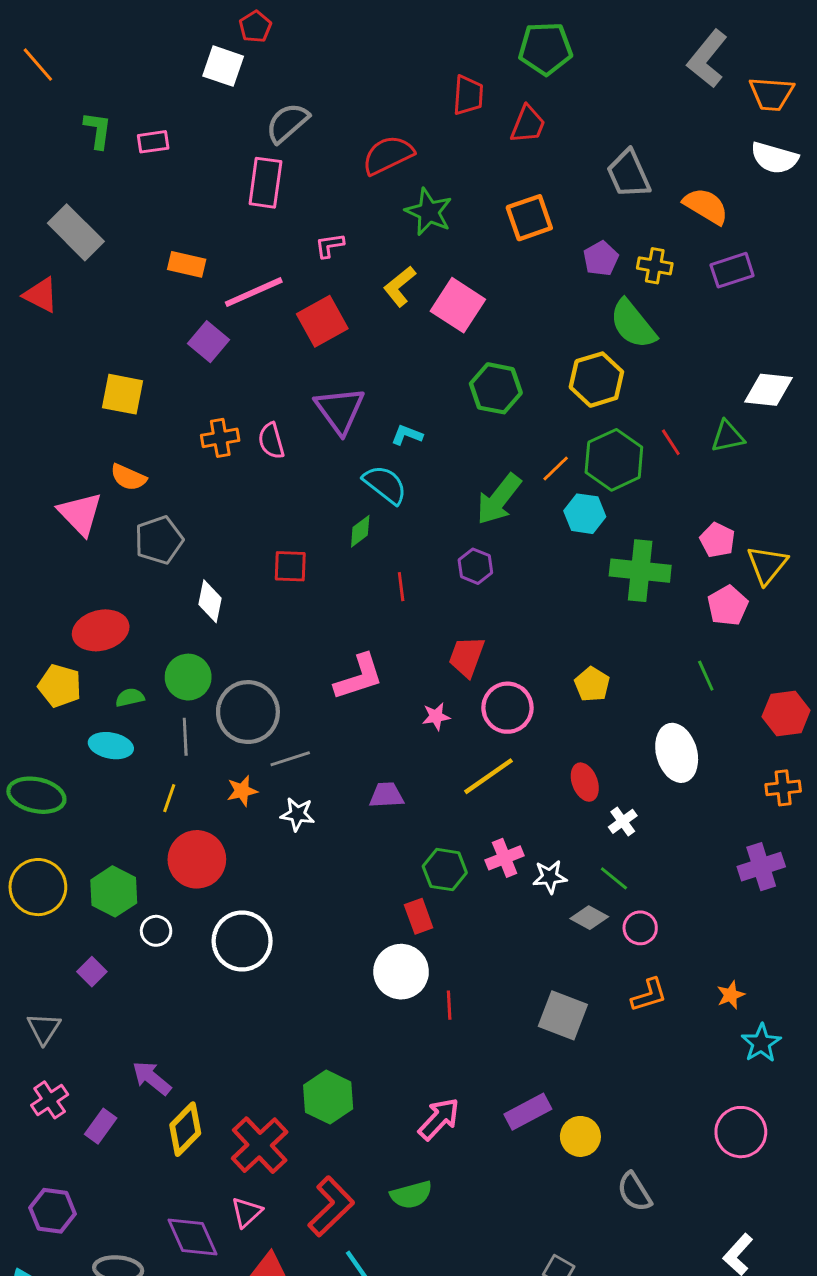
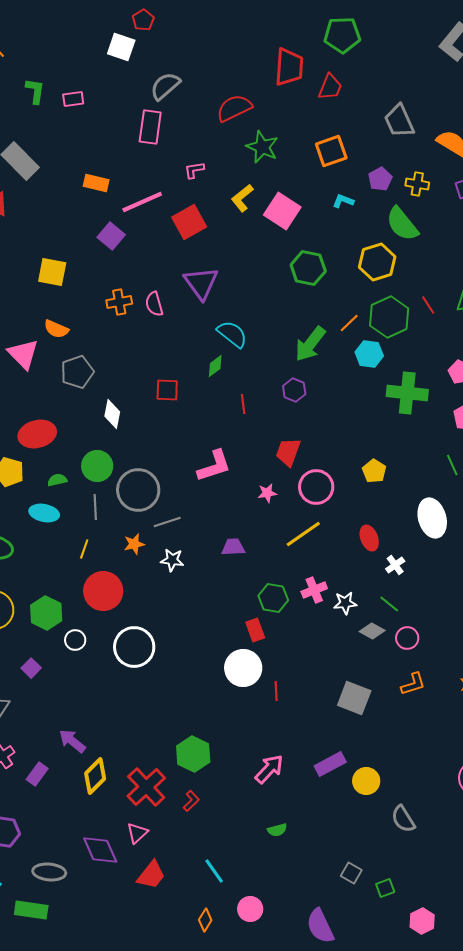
red trapezoid: (468, 95) -> (289, 67), size x1.4
cyan L-shape: (407, 435) -> (343, 201), moved
green semicircle: (411, 1195) -> (277, 830), moved, size x0.7
red L-shape: (331, 1206) -> (191, 801), moved, size x0.5

